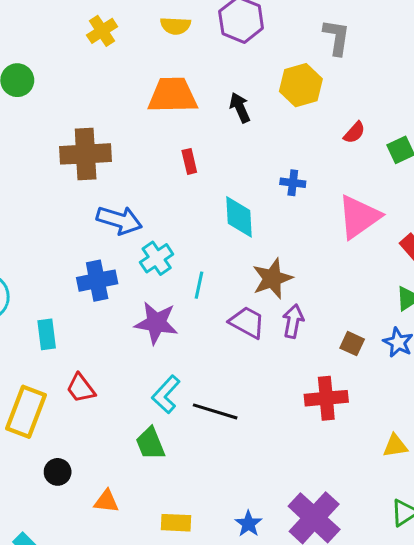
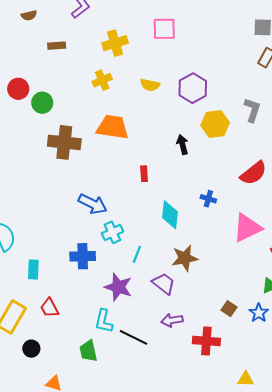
yellow hexagon: (301, 85) -> (215, 124), moved
orange trapezoid: (173, 95) -> (113, 127), moved
red semicircle: (354, 133) -> (253, 173), size x1.8
brown cross: (86, 154) -> (64, 142), moved
blue cross: (97, 281) -> (83, 256), moved
purple arrow: (293, 321) -> (172, 320), moved, turned -120
purple star: (156, 323) -> (118, 287), moved
cyan L-shape: (166, 394) -> (104, 321), turned -40
black circle: (58, 472) -> (31, 349), moved

